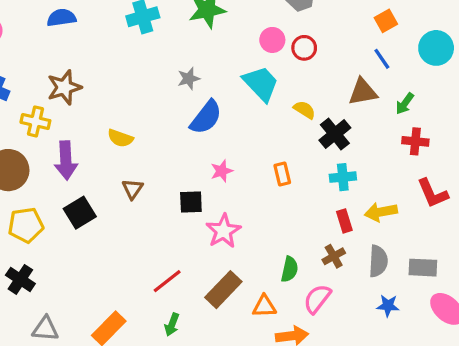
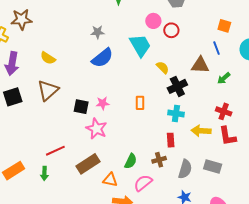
orange square: (386, 21) -> (224, 26), turned 32
red cross: (415, 141) -> (224, 111), moved
pink star: (222, 171) -> (103, 103), moved
brown triangle: (132, 189) -> (48, 90), size x1.6
yellow arrow: (381, 212) -> (201, 131), moved
pink star: (223, 231) -> (96, 129), turned -30
gray rectangle: (423, 268) -> (213, 167), moved
green arrow: (172, 325) -> (44, 173), moved, turned -32

